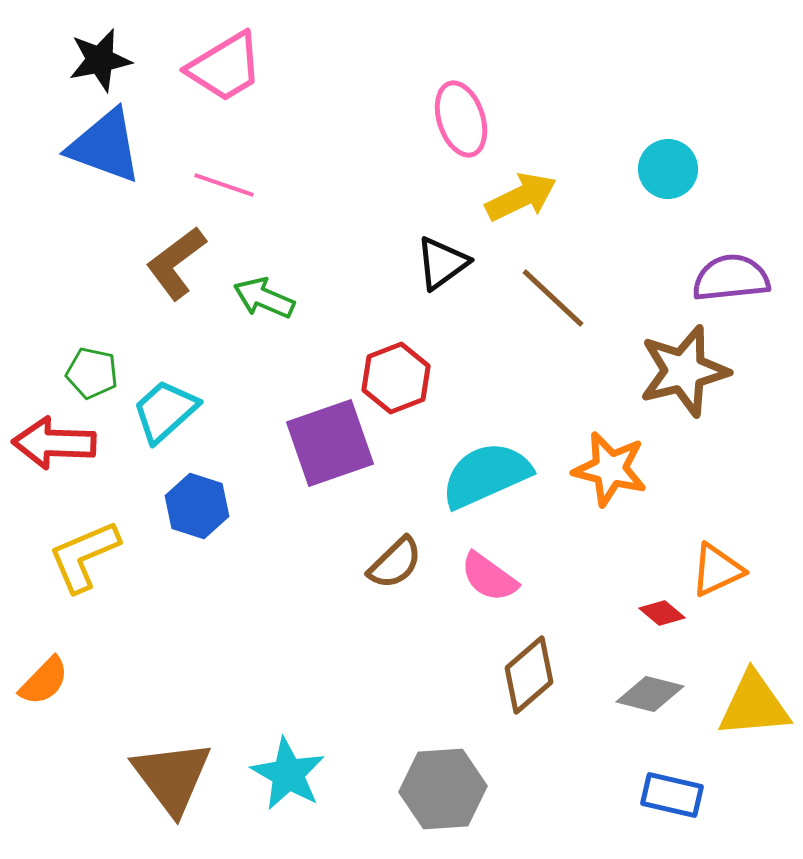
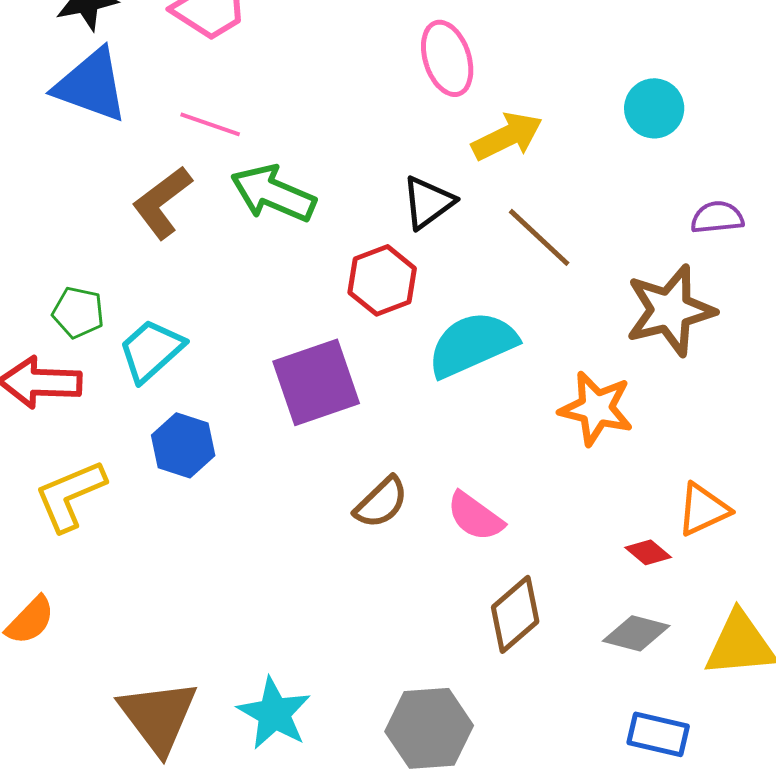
purple semicircle: (731, 278) -> (717, 217), size x0.7
green arrow: (264, 298) -> (273, 193), moved, size x1.4
red hexagon: (396, 378) -> (382, 280), moved
cyan semicircle: (486, 475) -> (472, 344), moved

